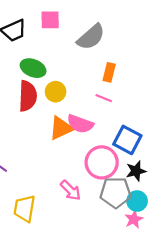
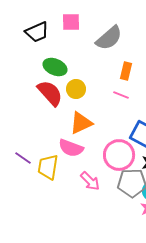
red semicircle: (28, 96) -> (50, 93), turned -44
pink semicircle: (80, 124) -> (71, 148), moved
yellow trapezoid: (24, 209) -> (48, 167), moved

